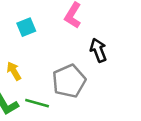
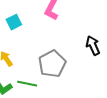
black arrow: (98, 50) -> (93, 46), moved

